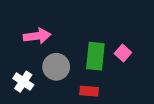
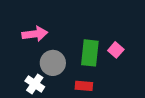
white cross: (23, 82) -> (35, 84), moved

